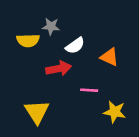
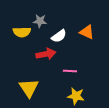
orange triangle: (110, 57) -> (87, 32), moved
yellow star: (115, 112) -> (76, 96), moved

